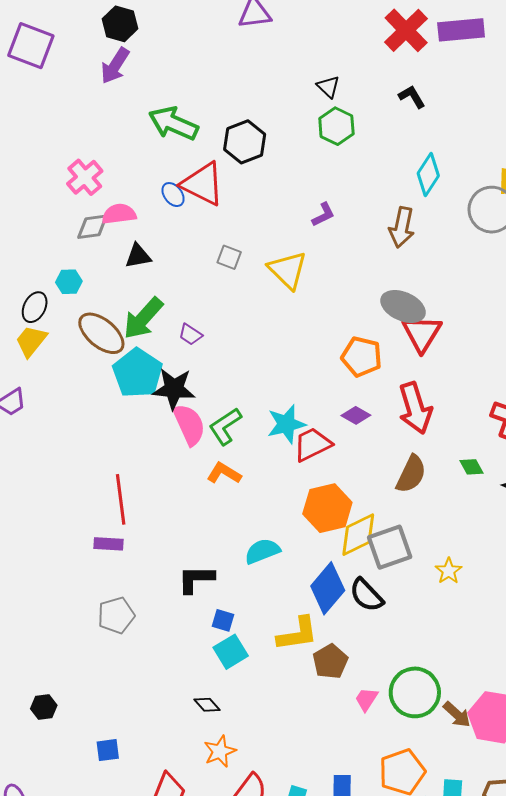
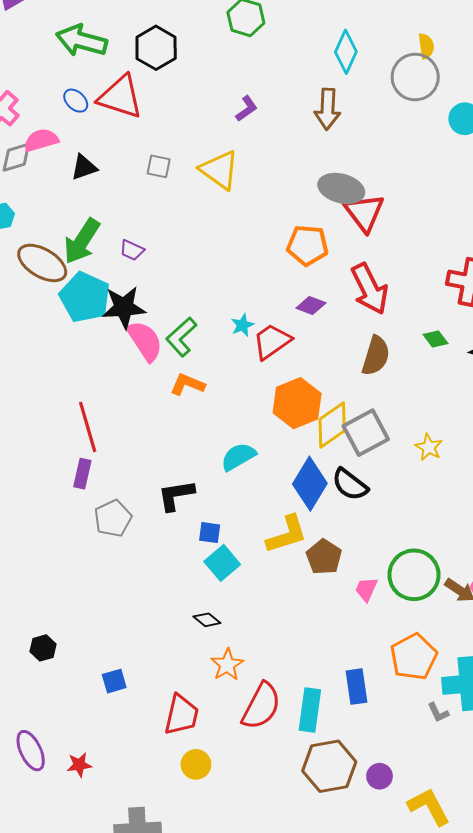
blue ellipse: (173, 195) -> (76, 101), moved
black triangle: (138, 256) -> (84, 167), moved
cyan star: (286, 424) -> (242, 325), size x0.6
purple rectangle: (108, 544) -> (82, 474), turned -72
gray pentagon: (116, 615) -> (113, 518), moved

